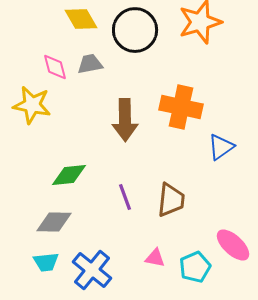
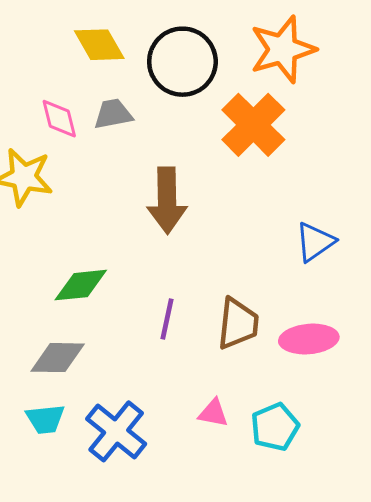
orange cross: (181, 107) -> (253, 125), moved, turned 33
purple line: (125, 197) -> (167, 319), turned 32
pink ellipse: (233, 245) -> (309, 339), moved, turned -48

